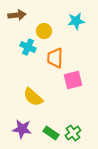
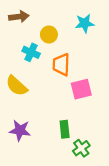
yellow semicircle: (33, 97) -> (17, 86), moved
purple star: (22, 129) -> (20, 130), moved
green rectangle: (51, 133) -> (65, 129), moved, turned 49

